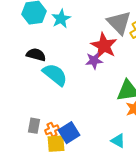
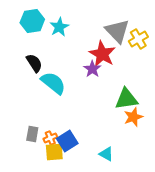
black semicircle: (36, 55) -> (34, 63), turned 42
purple star: (94, 61) -> (92, 69), turned -30
cyan triangle: (118, 141) -> (106, 154), moved

